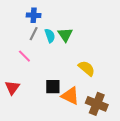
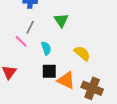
gray line: (34, 34) -> (30, 27), moved
cyan semicircle: (50, 36) -> (46, 48), moved

